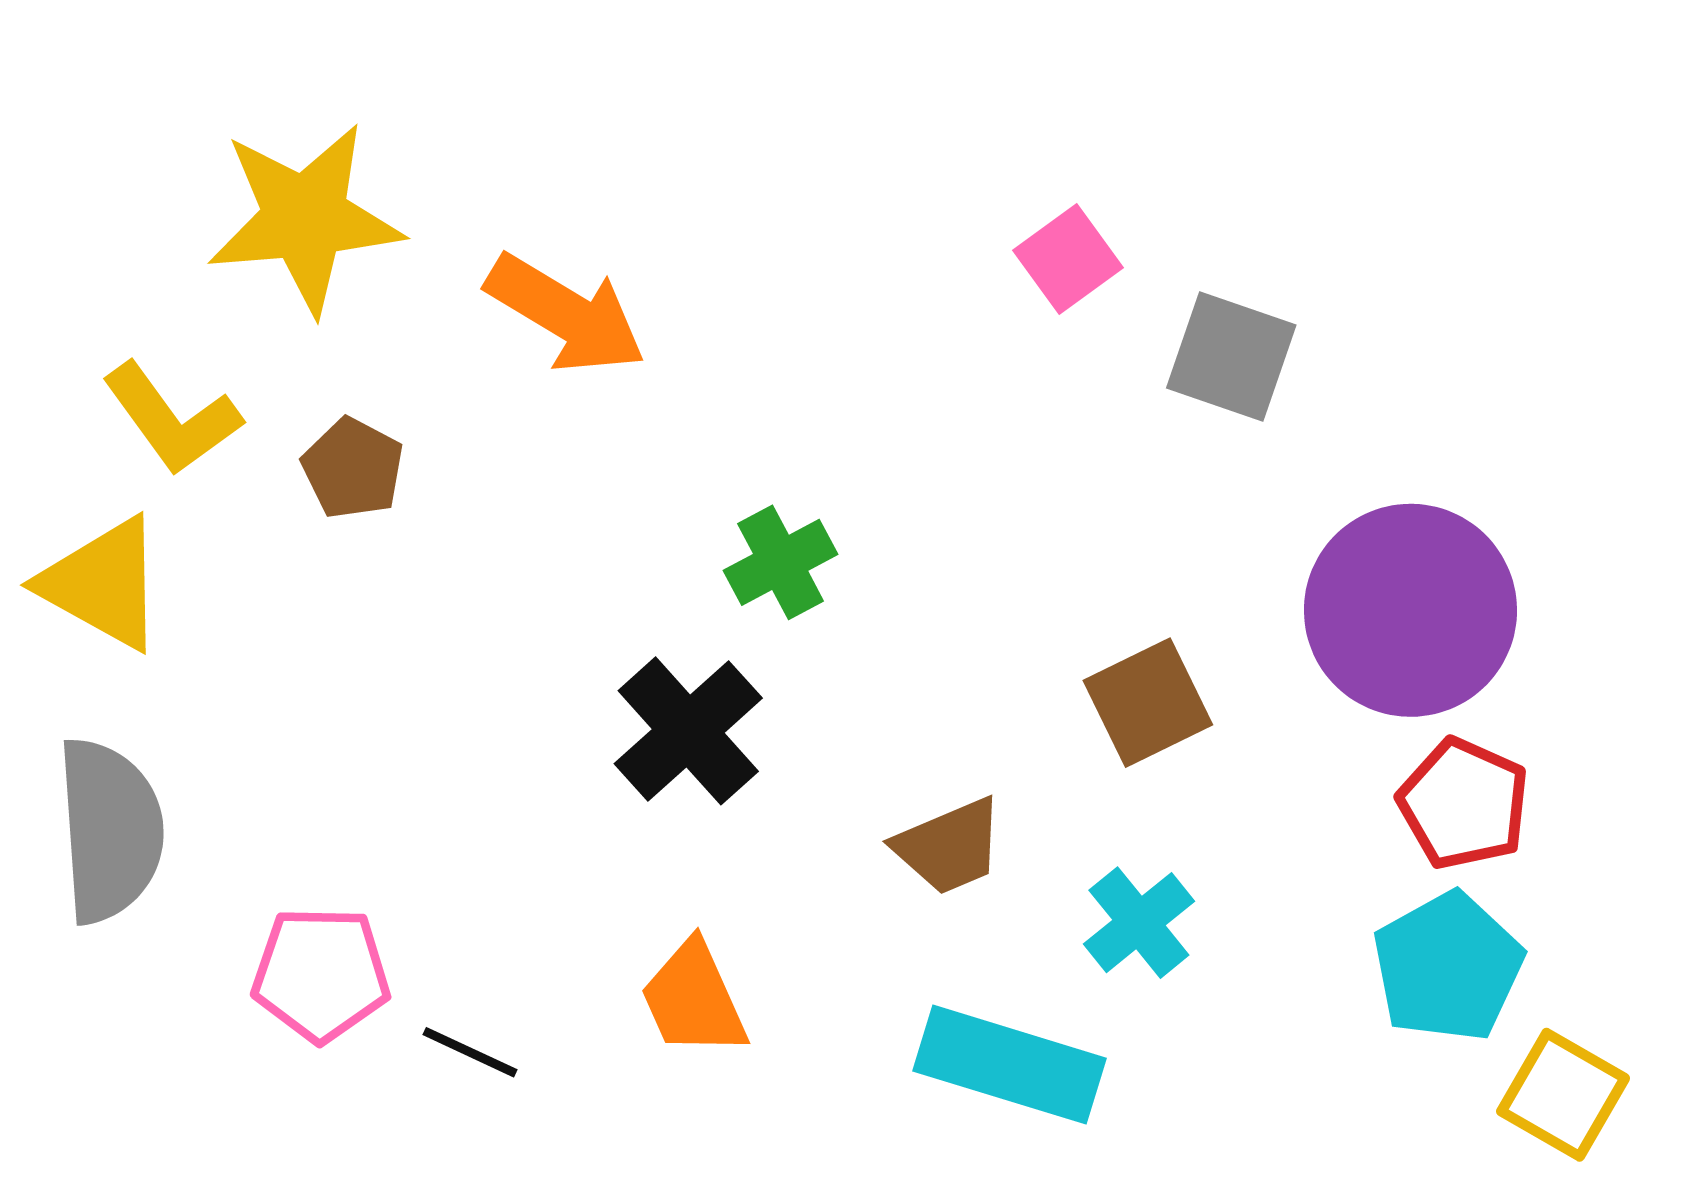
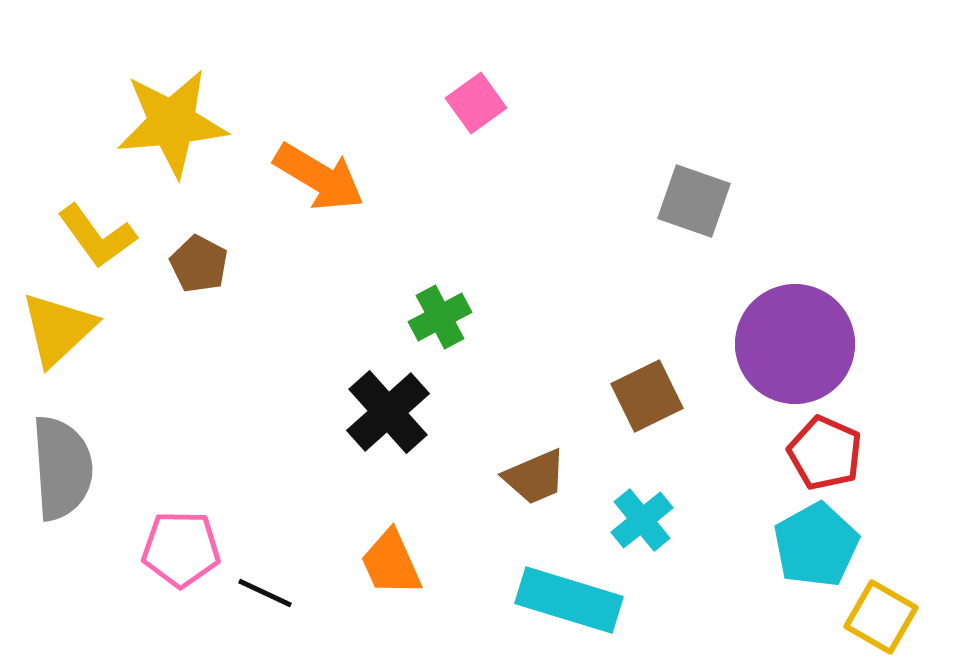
pink square: (1068, 259) -> (476, 103), moved
yellow triangle: (103, 584) -> (58, 329), turned 48

